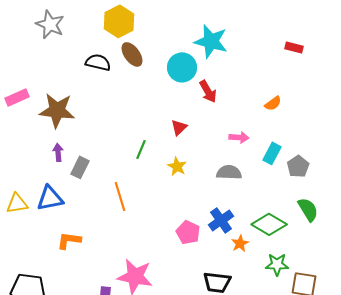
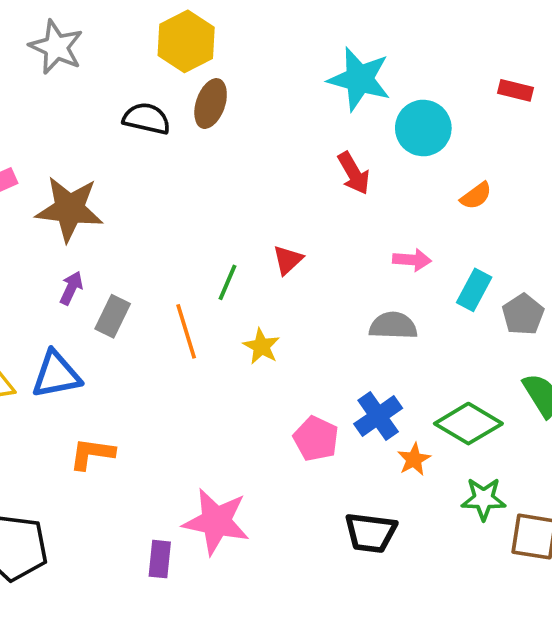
brown ellipse: (132, 54) -> (211, 104), turned 55
cyan circle: (182, 67) -> (423, 128), moved
red triangle: (179, 127) -> (288, 260), moved
purple arrow: (58, 152) -> (71, 288), turned 30
yellow star: (177, 166) -> (261, 346), moved
orange line: (120, 196) -> (186, 331), moved

